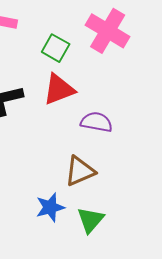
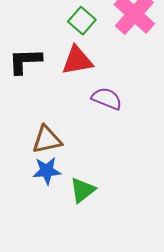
brown triangle: (80, 171) -> (47, 140), moved

